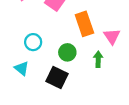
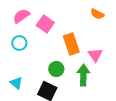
cyan circle: (33, 42) -> (19, 43), moved
green arrow: (98, 59) -> (83, 75), size x1.5

